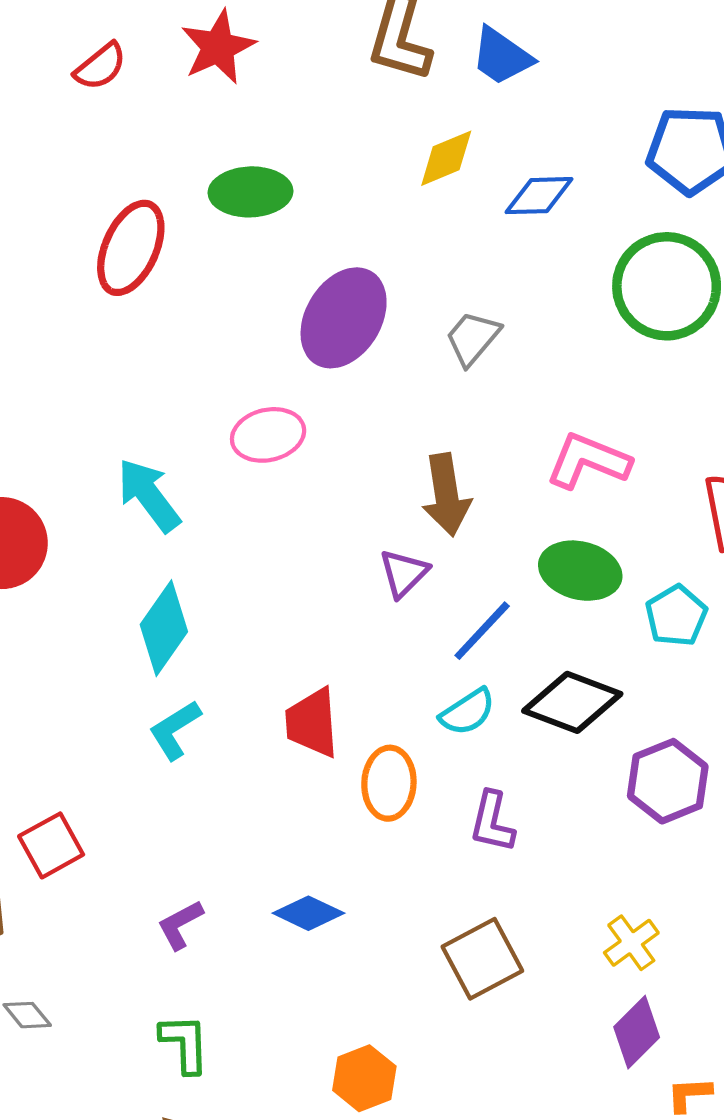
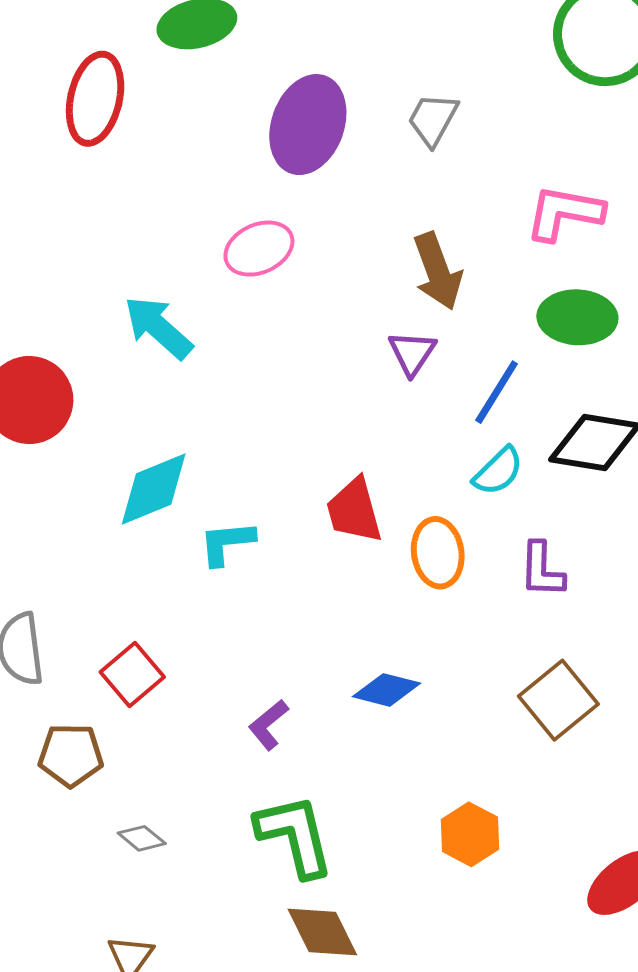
cyan diamond: (164, 628) -> (154, 489), moved, turned 44
cyan L-shape: (175, 730) -> (227, 543), turned 38
green L-shape: (185, 1044) -> (295, 835), size x1.5

